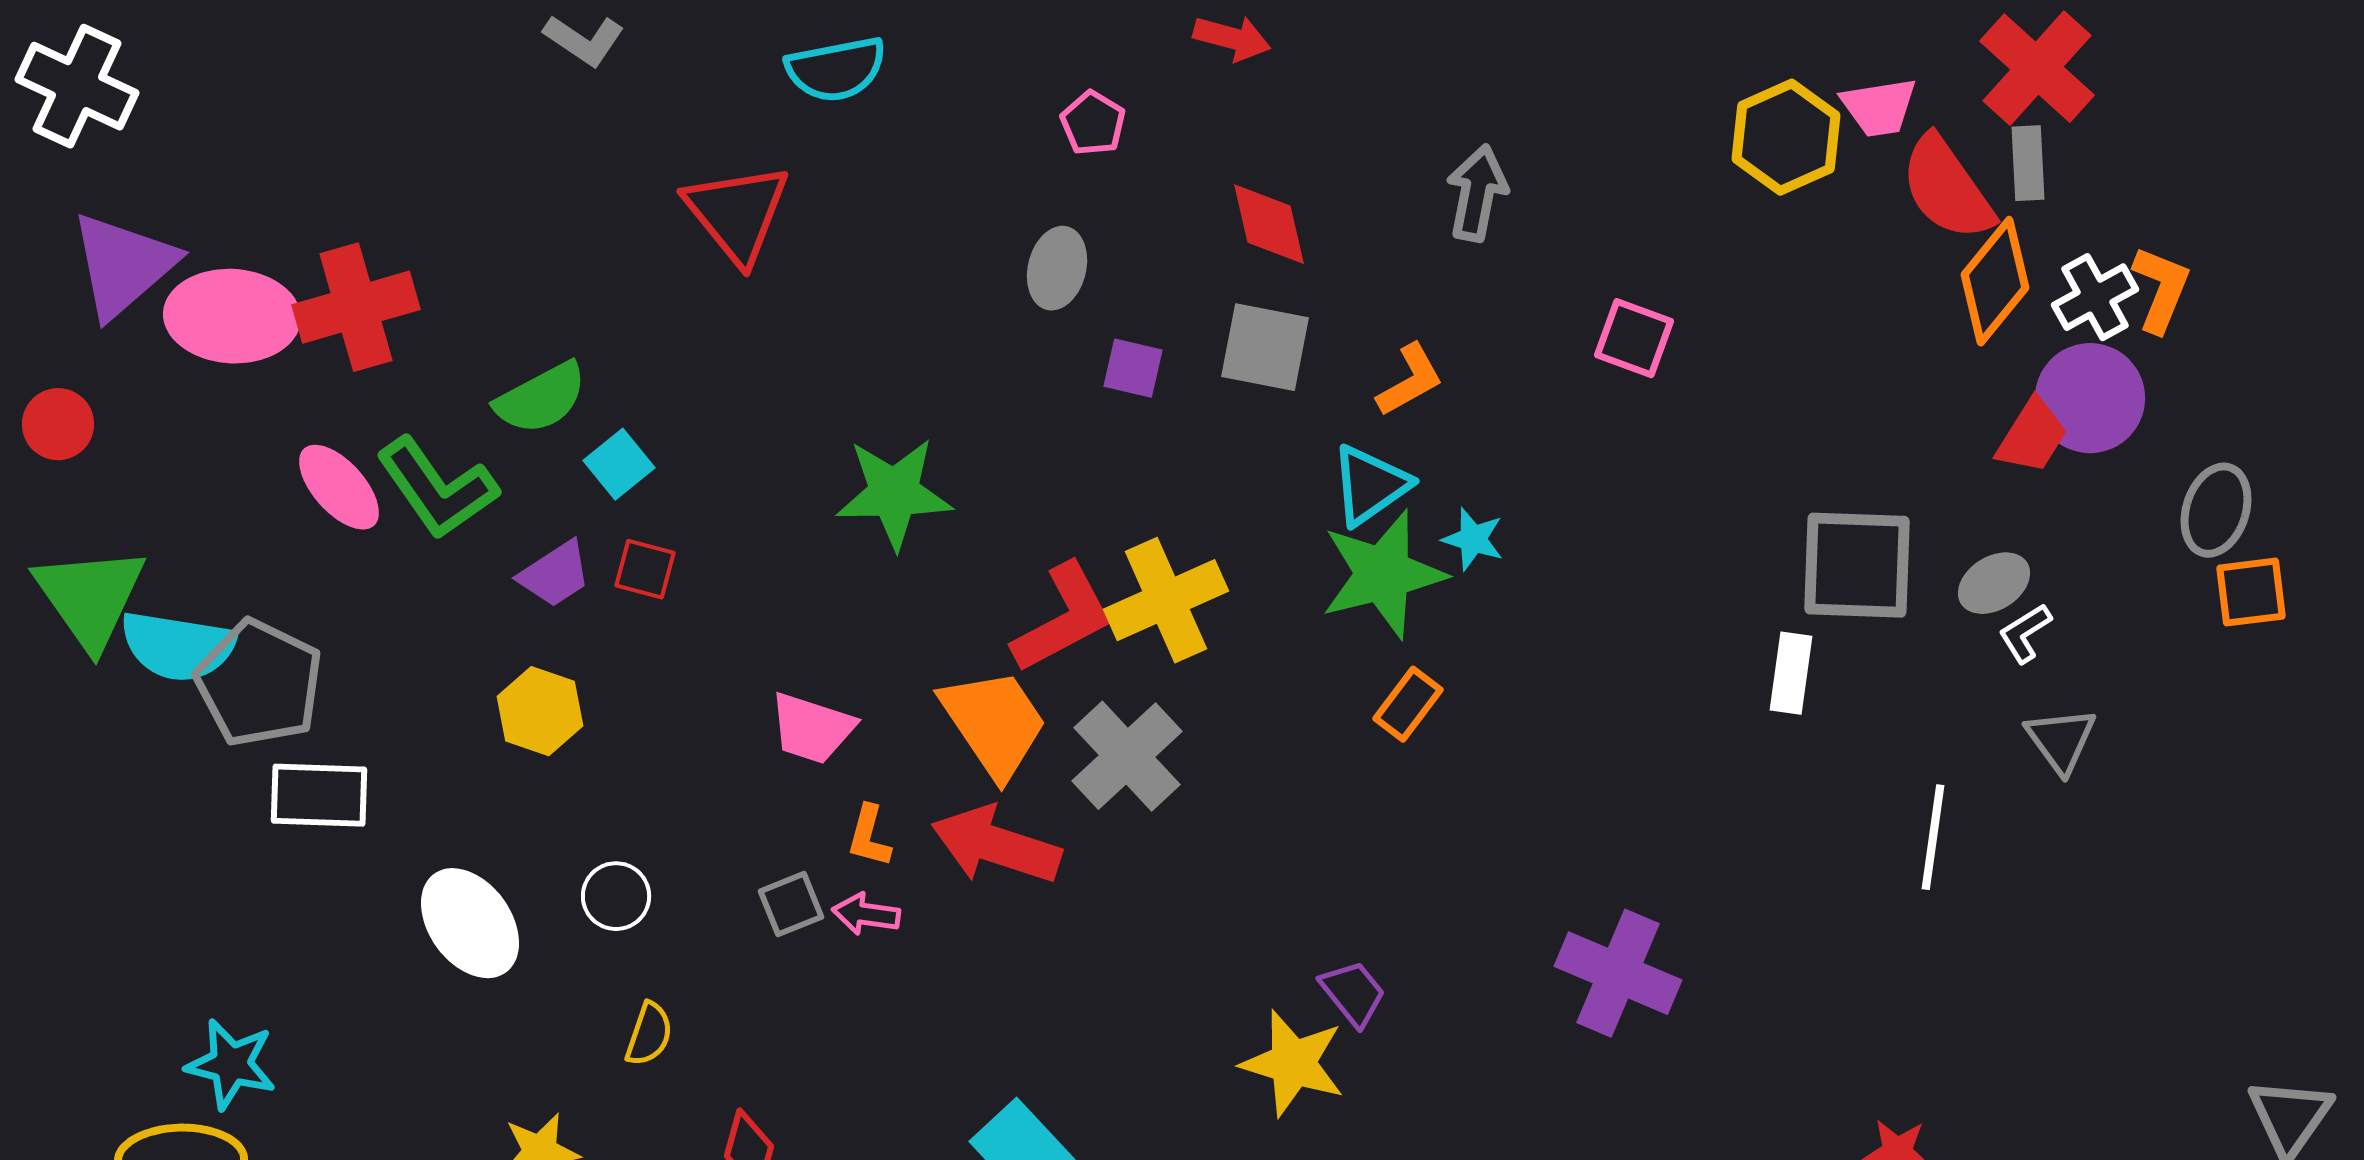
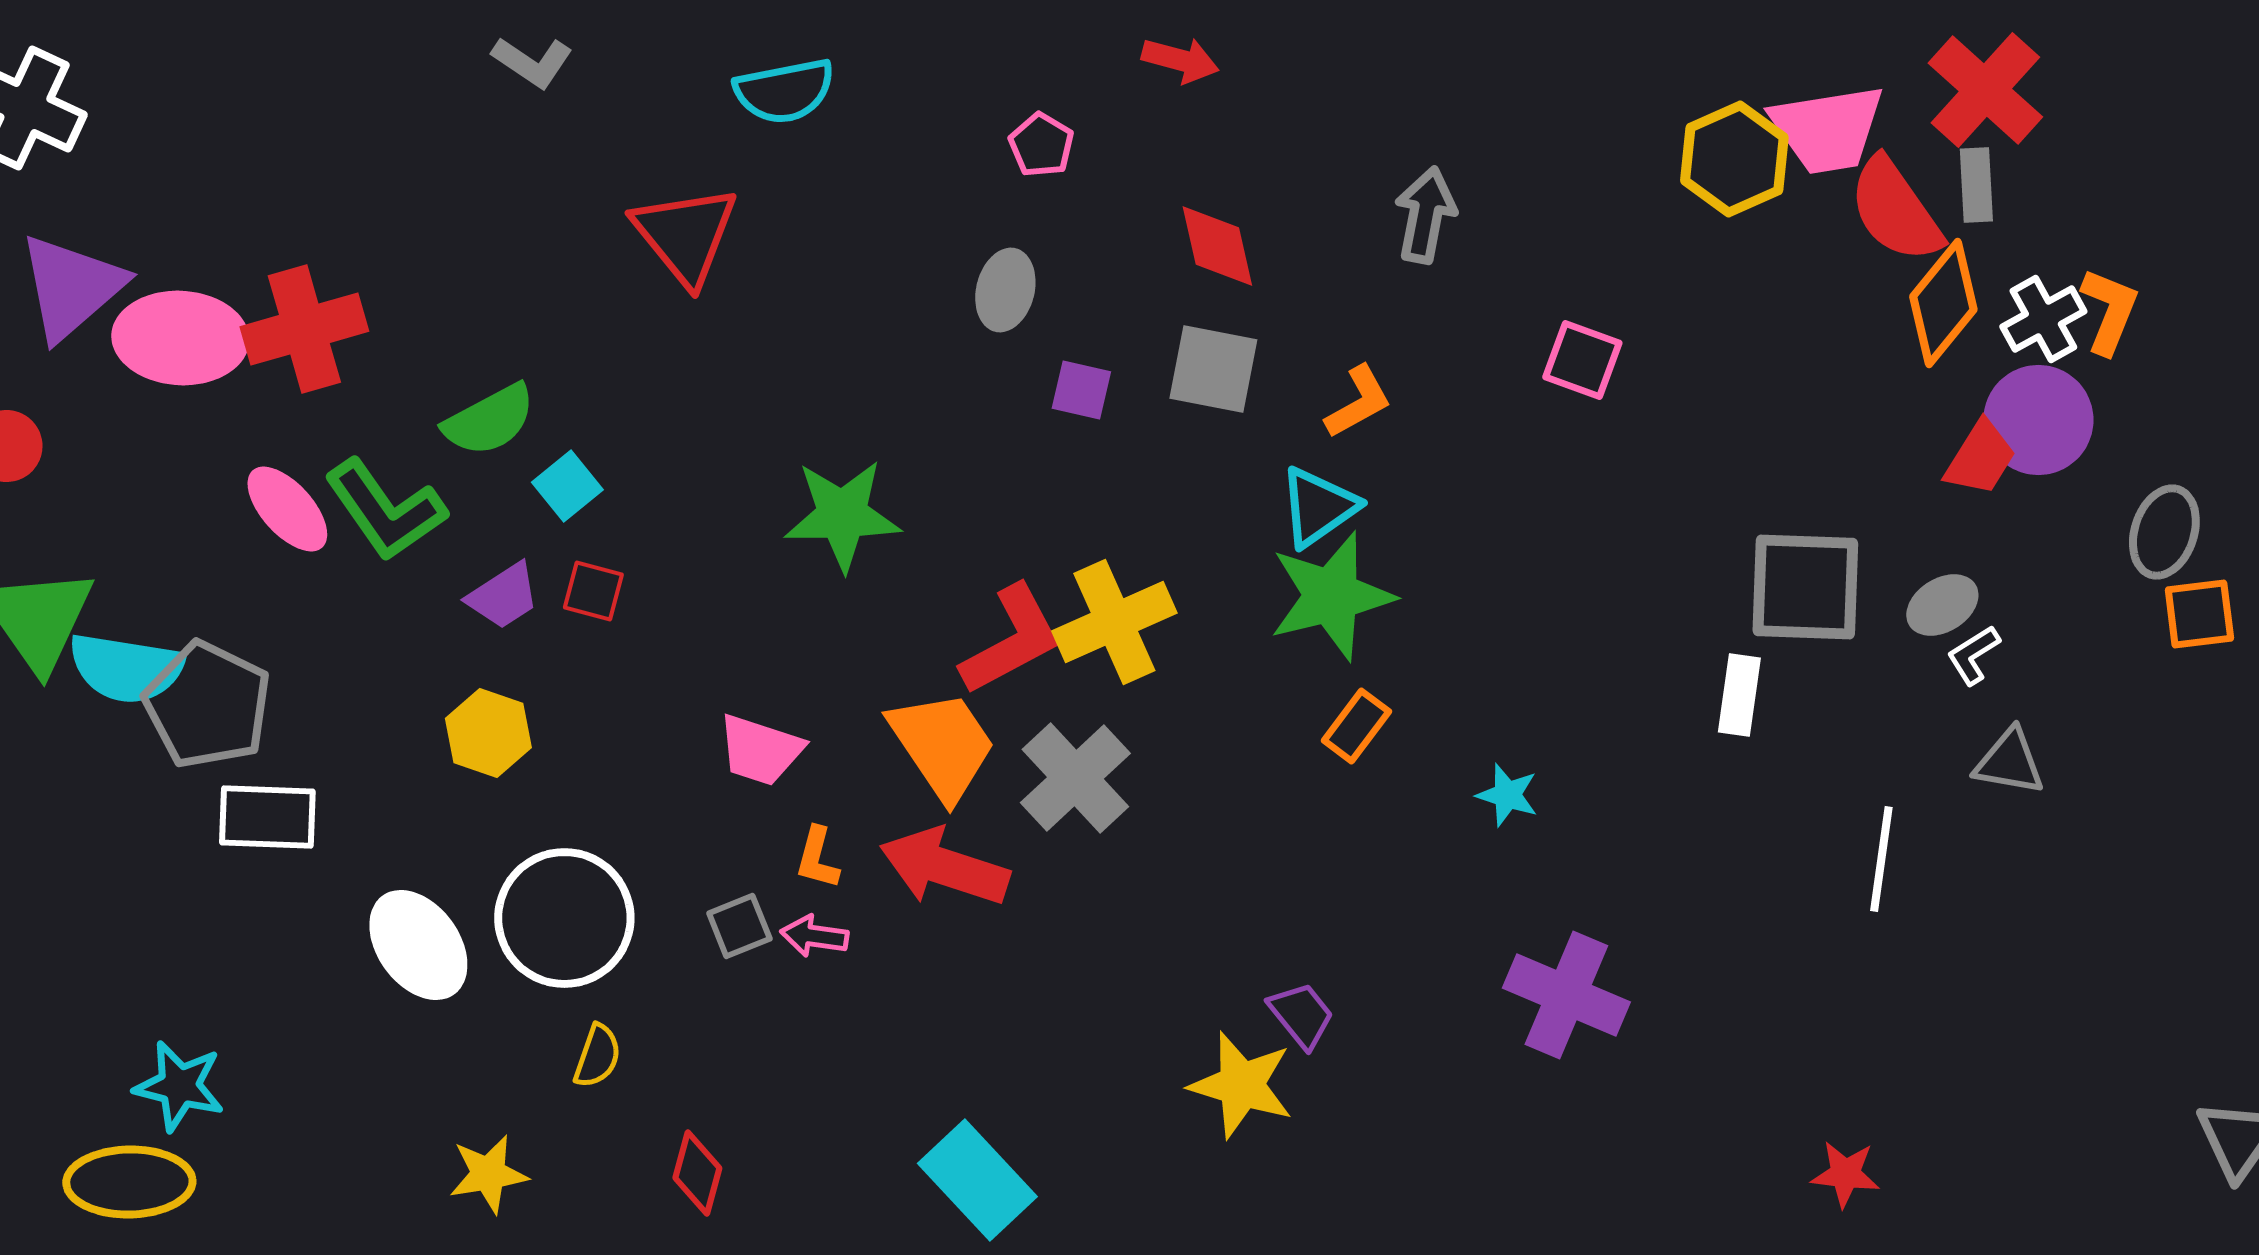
pink trapezoid: (1879, 107) -> (1827, 129), size x1.5
cyan star: (1473, 539) -> (1507, 795), moved
gray triangle: (2061, 740) -> (2009, 762), turned -44
white circle: (616, 896) -> (564, 918), size x2.0

